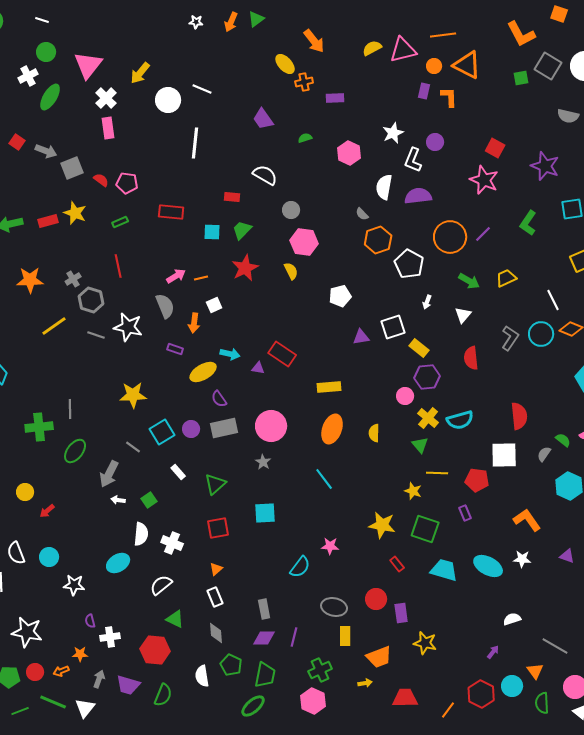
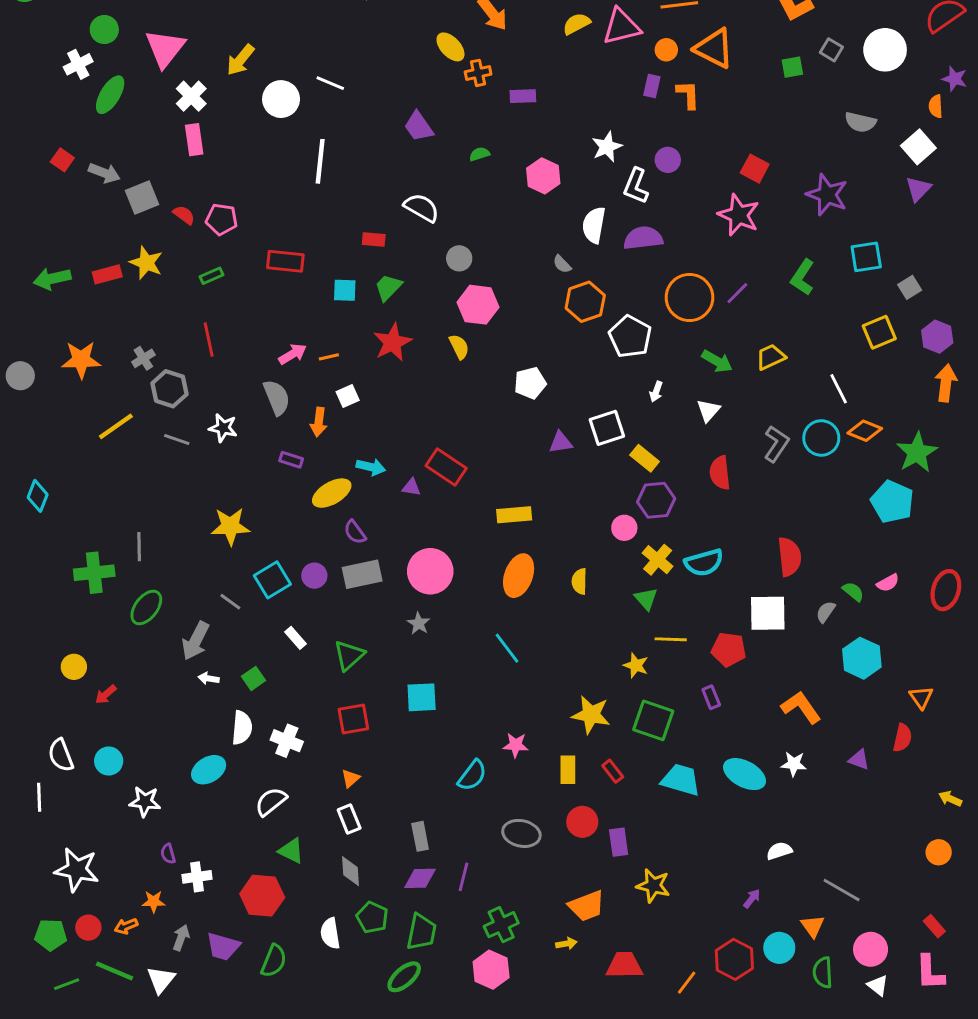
gray square: (548, 66) -> (831, 50), size x0.6
white star: (128, 327) -> (223, 428), size x0.7
yellow rectangle: (345, 636) -> (568, 770), moved

